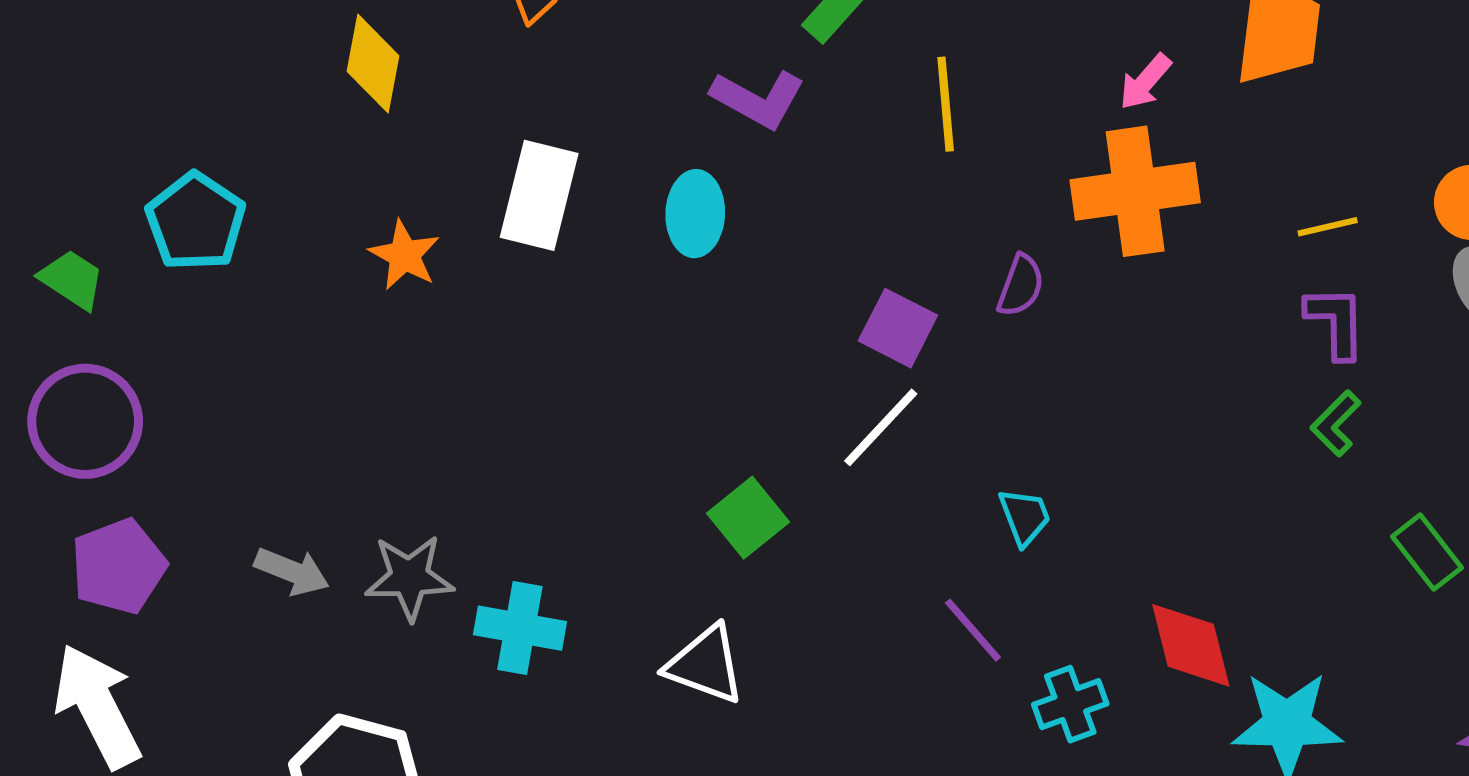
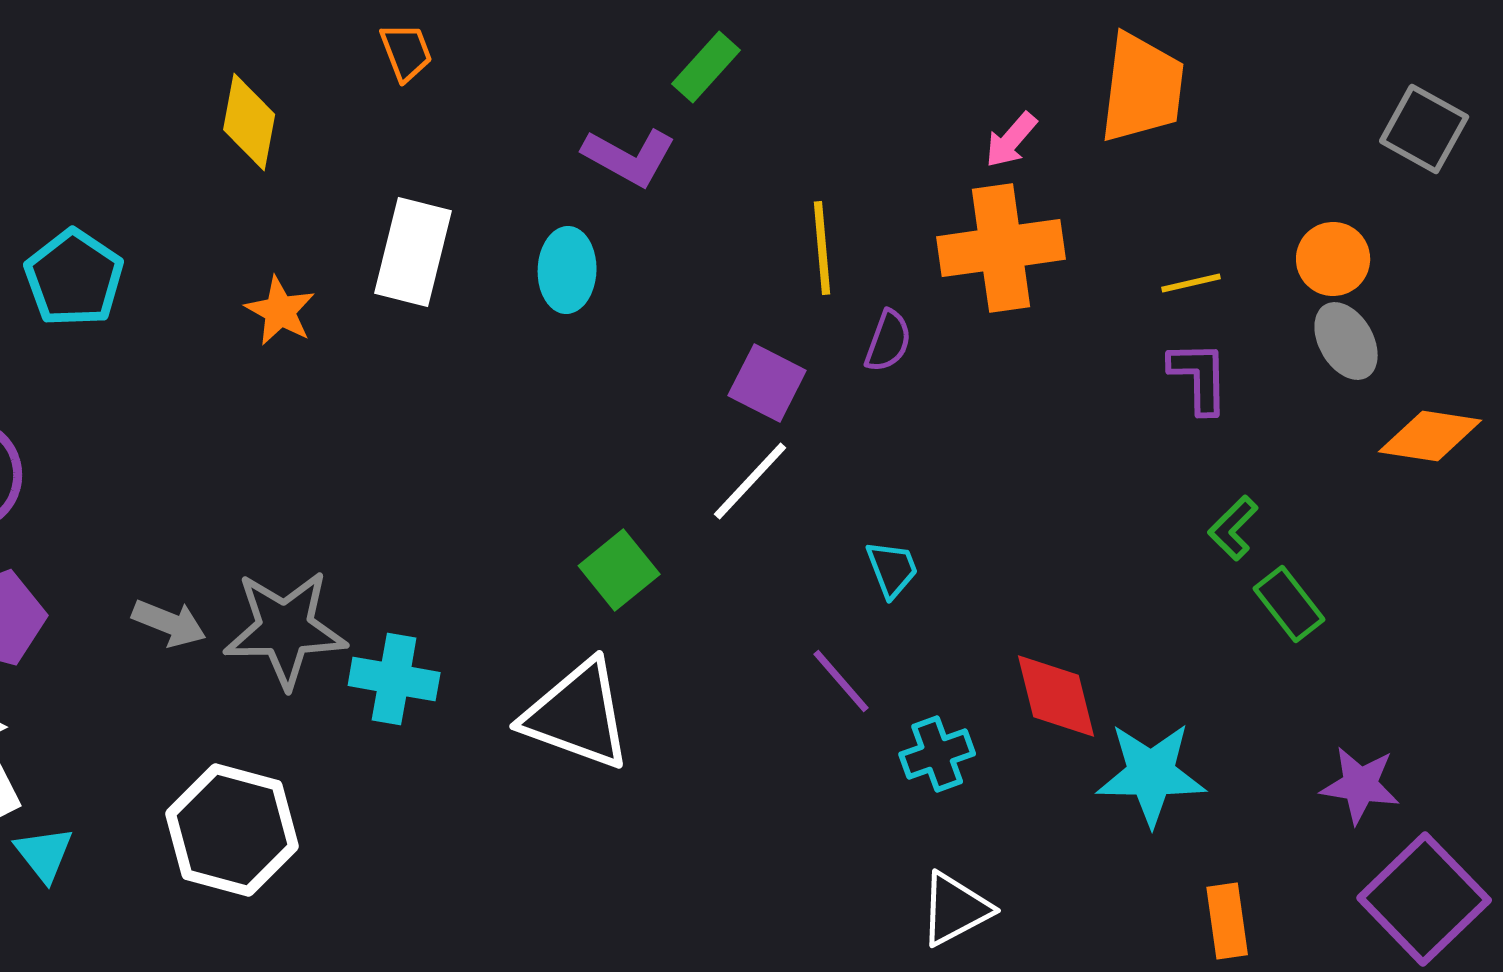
yellow line: (946, 104) -> (822, 248), moved
green L-shape: (1336, 423) -> (1233, 528), moved
gray star: (409, 577) -> (285, 629), size x1.4
white triangle: (705, 665) -> (577, 715), size x1.4

